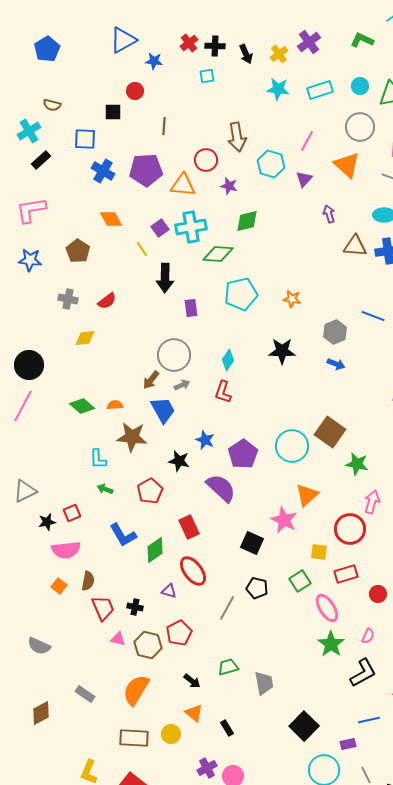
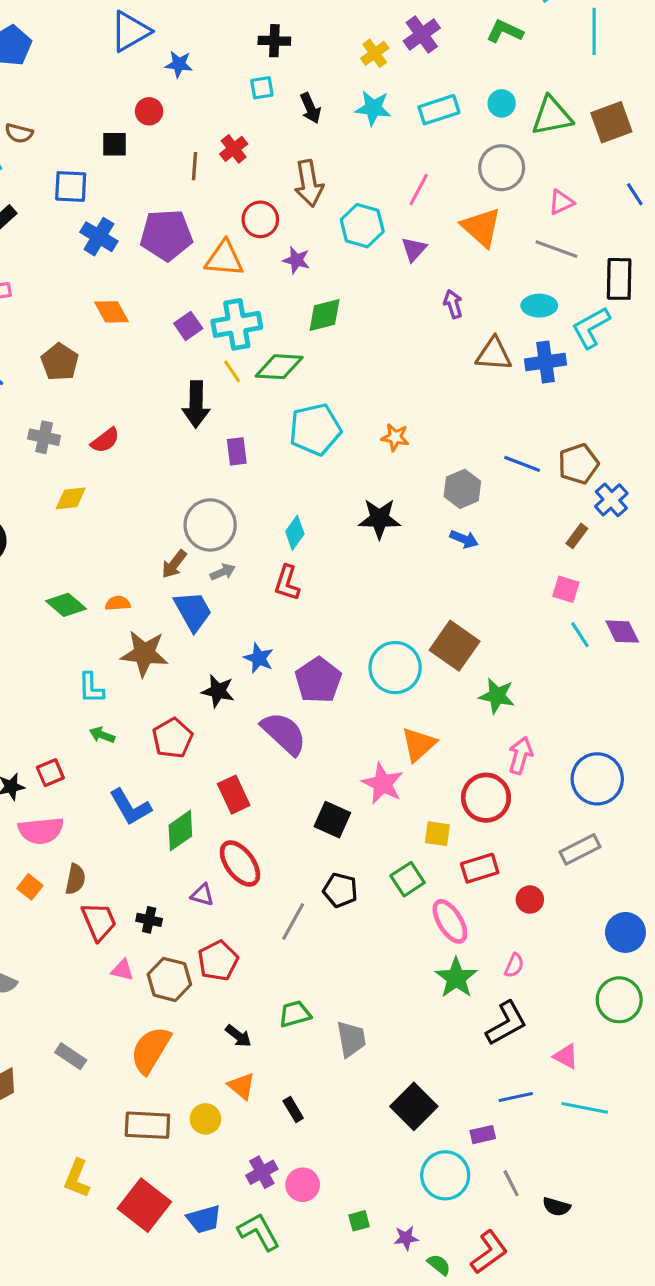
red cross: (189, 43) -> (234, 149), moved
black arrow: (246, 54) -> (310, 108), moved
yellow line: (142, 249) -> (232, 371), moved

